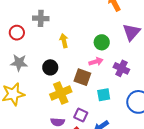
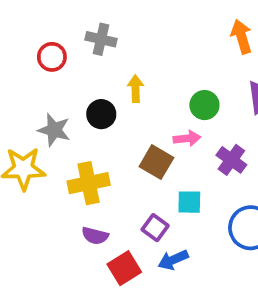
gray star: (19, 63) -> (54, 130), moved
black circle: (50, 67) -> (101, 114), moved
yellow cross: (61, 93) -> (89, 183), moved
purple square: (81, 115) -> (155, 228), moved

